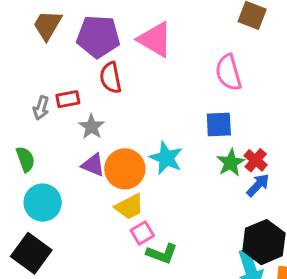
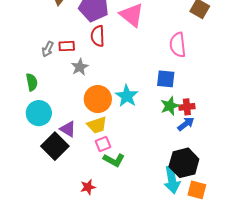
red cross: (256, 160) -> (187, 107), turned 35
purple triangle: (93, 165) -> (68, 129), moved
black square: (31, 253) -> (55, 146), moved

